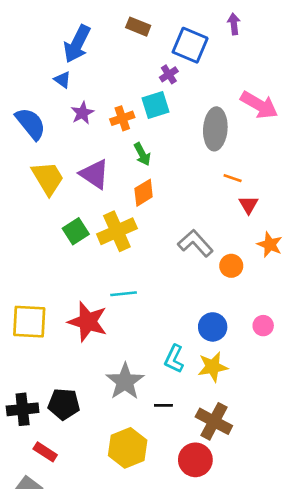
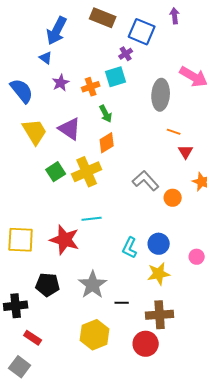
brown rectangle: (138, 27) -> (103, 18), size x1.4
pink circle: (263, 326) -> (197, 257), moved
cyan L-shape: (174, 359) -> (130, 248), moved
black pentagon: (64, 404) -> (48, 285), moved
brown cross: (214, 421) -> (160, 315), turned -32

